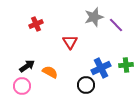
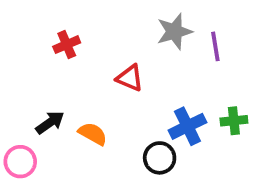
purple line: (116, 25) -> (215, 46), turned 35
red triangle: (70, 42) -> (130, 78), turned -35
pink circle: (22, 86) -> (20, 162), moved

